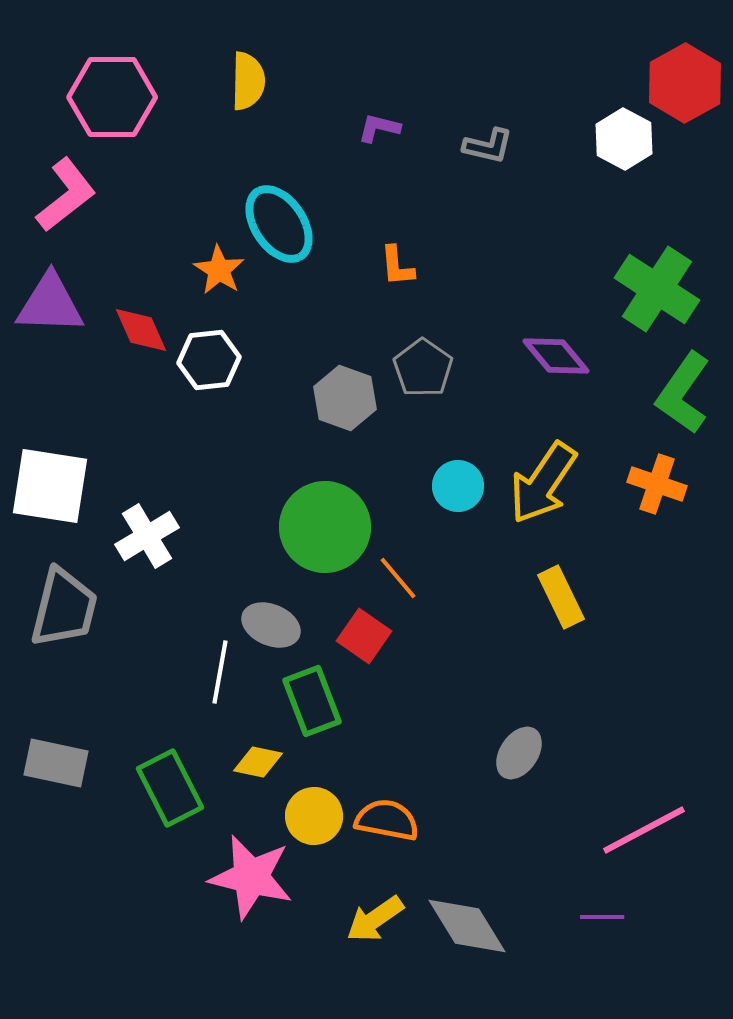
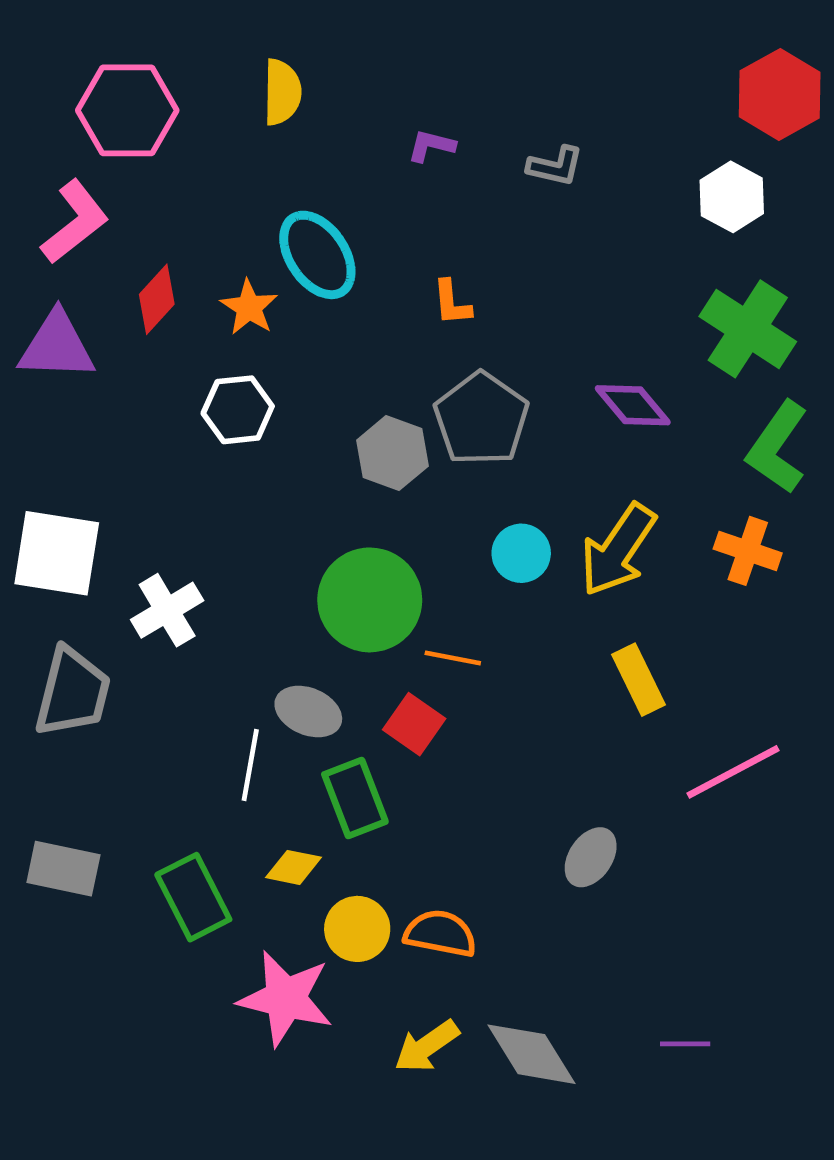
white hexagon: (624, 139) -> (732, 197), moved
red diamond: (141, 330) -> (157, 299), moved, turned 66
gray pentagon: (423, 368) -> (481, 419), size x1.4
orange line: (398, 578) -> (453, 658), turned -39
pink line: (644, 830) -> (733, 772), moved

